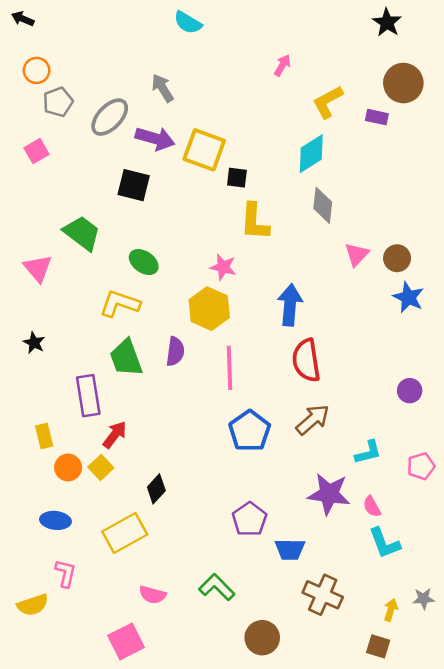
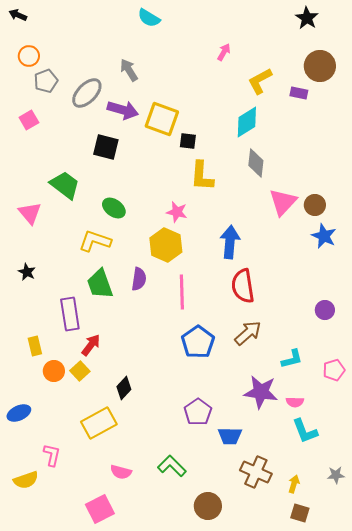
pink triangle: (357, 254) -> (283, 202), size x1.4
pink semicircle: (372, 507) -> (295, 402), turned -60
blue ellipse: (55, 520) -> (19, 413), moved, turned -30
yellow arrow: (391, 610) -> (294, 484), moved

